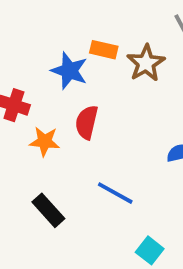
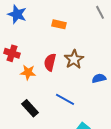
brown star: (146, 63) -> (74, 59), moved
blue star: (69, 71) -> (17, 14), moved

